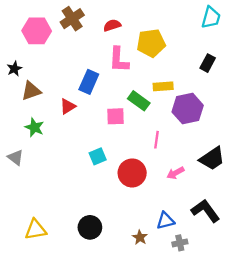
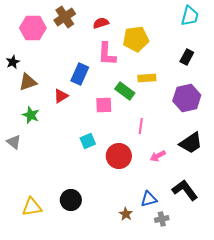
purple hexagon: (188, 109) -> (187, 98), moved
black circle: (90, 227) -> (71, 200), moved

